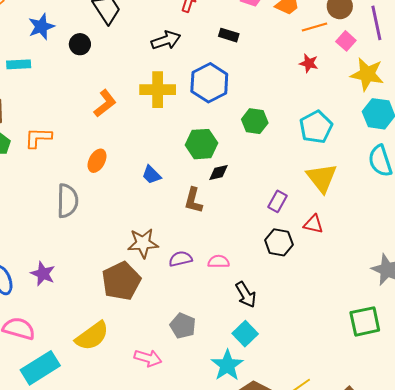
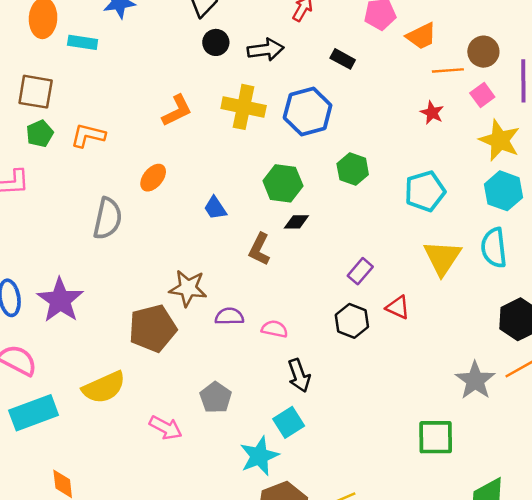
black circle: (80, 44) -> (216, 42), moved
yellow triangle: (322, 178) -> (442, 258), moved
purple star: (43, 274) -> (60, 300), size x1.5

